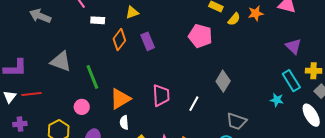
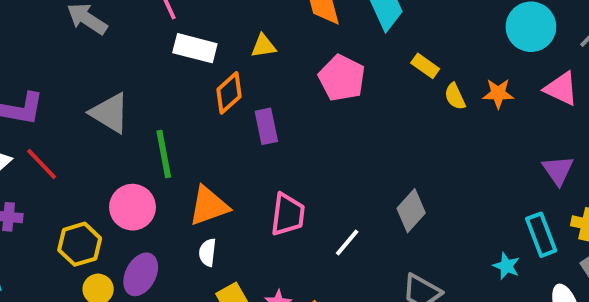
yellow semicircle: (234, 19) -> (455, 96), turned 104
white rectangle: (98, 20) -> (195, 48), size x1.5
pink pentagon: (200, 36) -> (342, 78), moved
purple rectangle: (148, 41) -> (266, 126), moved
red line: (31, 94) -> (42, 164), turned 42
pink circle: (82, 107) -> (133, 207), size x1.5

